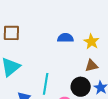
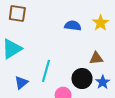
yellow star: (91, 42) -> (101, 23), moved

